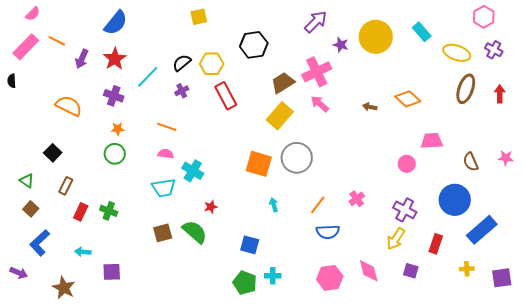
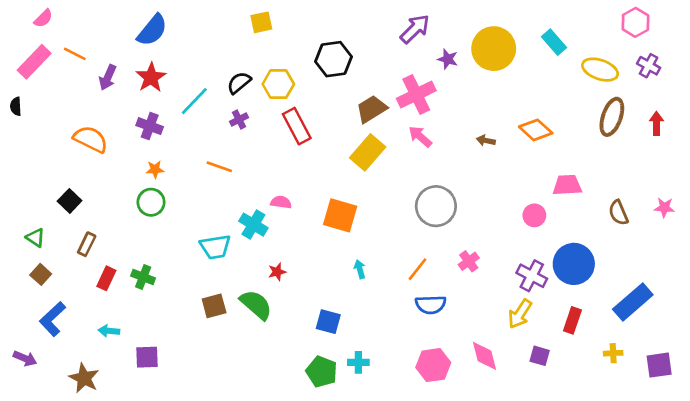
pink semicircle: (166, 154) -> (281, 202), moved
gray circle: (297, 158) -> (436, 206), moved
blue circle: (455, 200) -> (574, 264), moved

